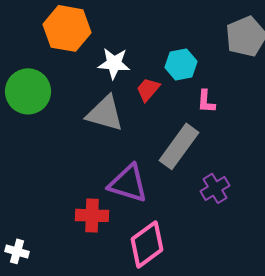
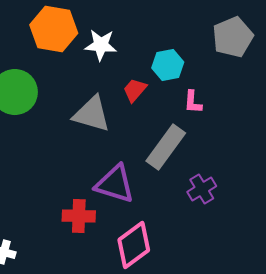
white star: (114, 63) -> (101, 45), moved

